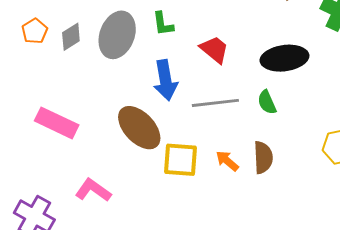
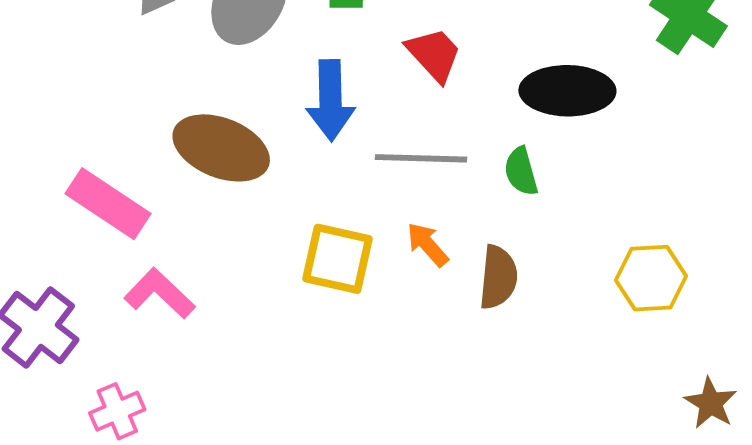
pink rectangle: (57, 123) -> (108, 204), moved
brown ellipse: (139, 128) -> (221, 148), moved, turned -33
orange arrow: (227, 161) -> (427, 244), moved

